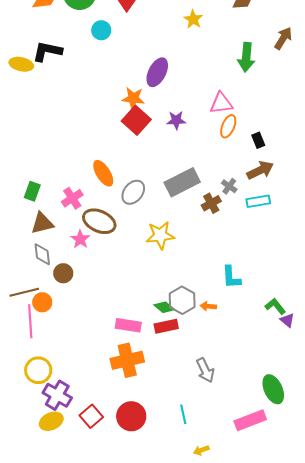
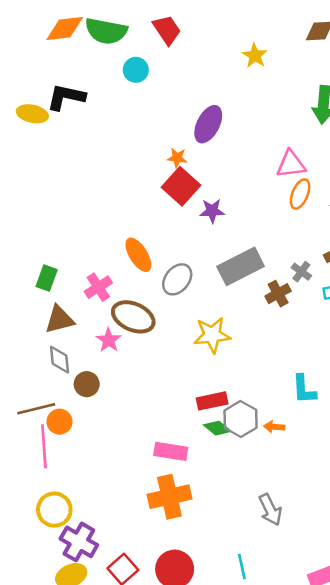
orange star: (133, 98) -> (177, 158), size x0.7
purple star: (176, 120) -> (212, 211), moved
red rectangle: (166, 326) -> (212, 401), moved

